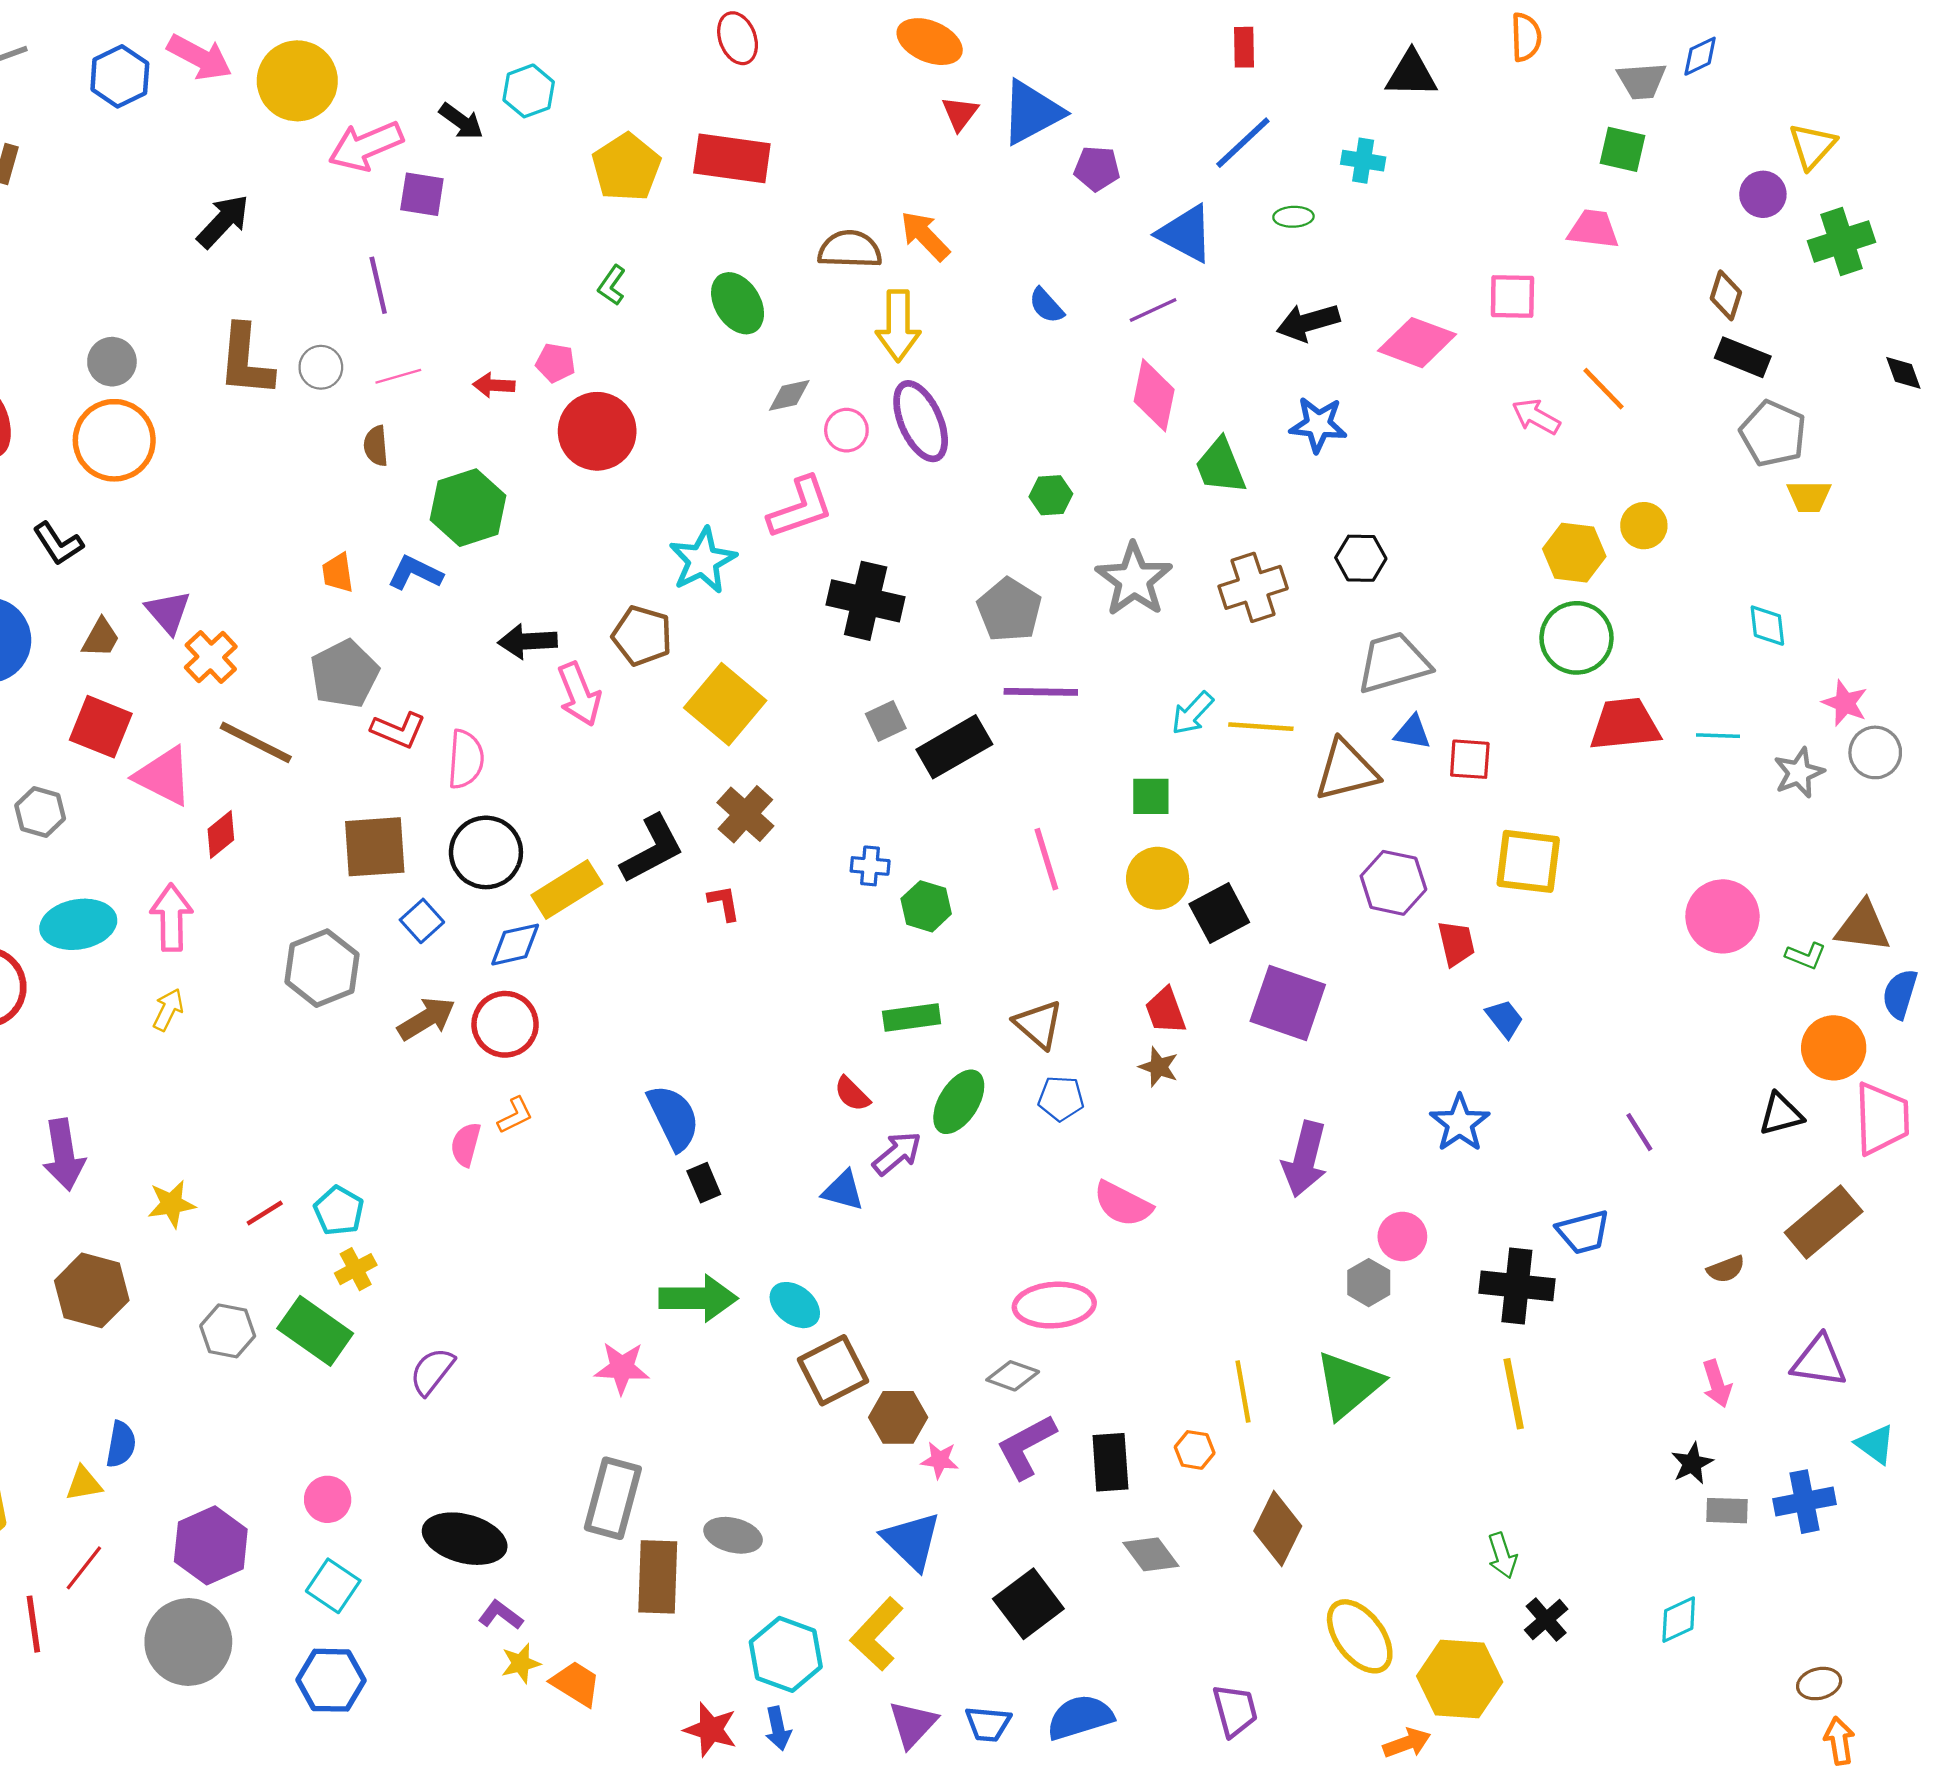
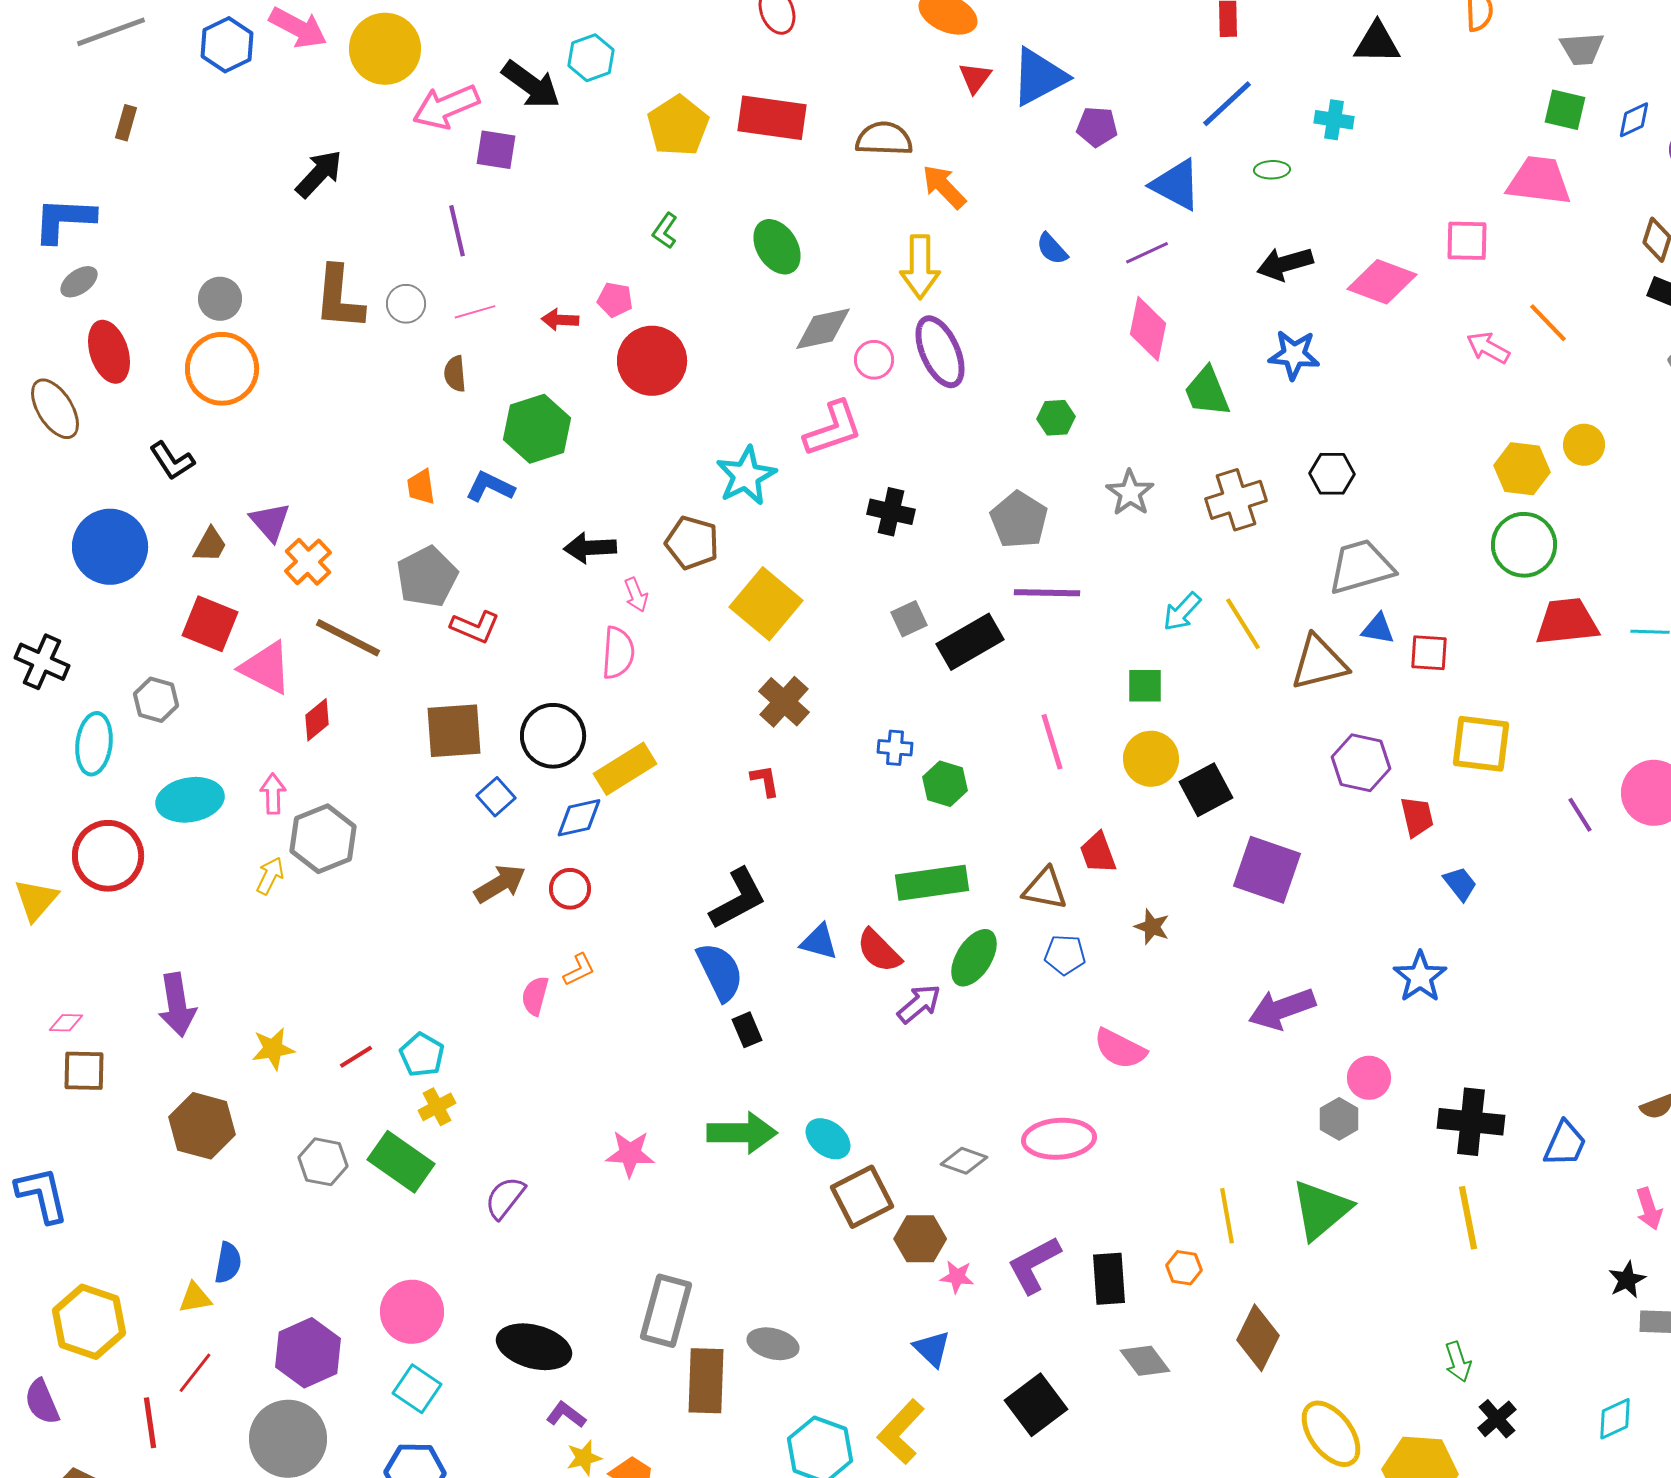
blue diamond: (1700, 56) -> (1634, 120), moved
black arrow: (461, 121) -> (531, 85), size x1.5
pink trapezoid: (1593, 229) -> (1539, 181), size x1.4
brown semicircle: (850, 249) -> (884, 139), moved
gray diamond: (789, 395) -> (823, 329), size x1.5
gray star: (1134, 580) -> (1130, 493), size x0.7
black cross: (866, 601) -> (891, 512), size x0.7
pink arrow: (579, 694) -> (636, 595), size x0.6
yellow line: (1261, 727) -> (1243, 624), turned 54
pink semicircle: (466, 759) -> (618, 653), moved
black L-shape: (652, 849) -> (738, 899), moved
pink arrow: (171, 918) -> (273, 794), size x0.7
gray hexagon: (322, 968) -> (323, 839), moved
red trapezoid: (1165, 1011) -> (1098, 853), moved
green rectangle: (912, 1018) -> (932, 883), size x1.4
red circle: (505, 1024) -> (570, 889), size x0.7
brown triangle: (1039, 1024) -> (1045, 889), turned -30
red semicircle: (852, 1094) -> (879, 951), size x1.4
purple line: (1639, 1132) -> (1580, 815), moved
purple arrow: (1305, 1159) -> (1282, 1009), turned 56
blue triangle: (843, 1190) -> (819, 942), moved
blue trapezoid: (1583, 1232) -> (1565, 1144), moved, turned -51
pink star: (622, 1368) -> (630, 1154), moved
gray diamond: (1013, 1376) -> (964, 1161), moved
pink circle: (328, 1499) -> (412, 1312), size x1.5
blue triangle: (912, 1541) -> (932, 1349), size x0.7

